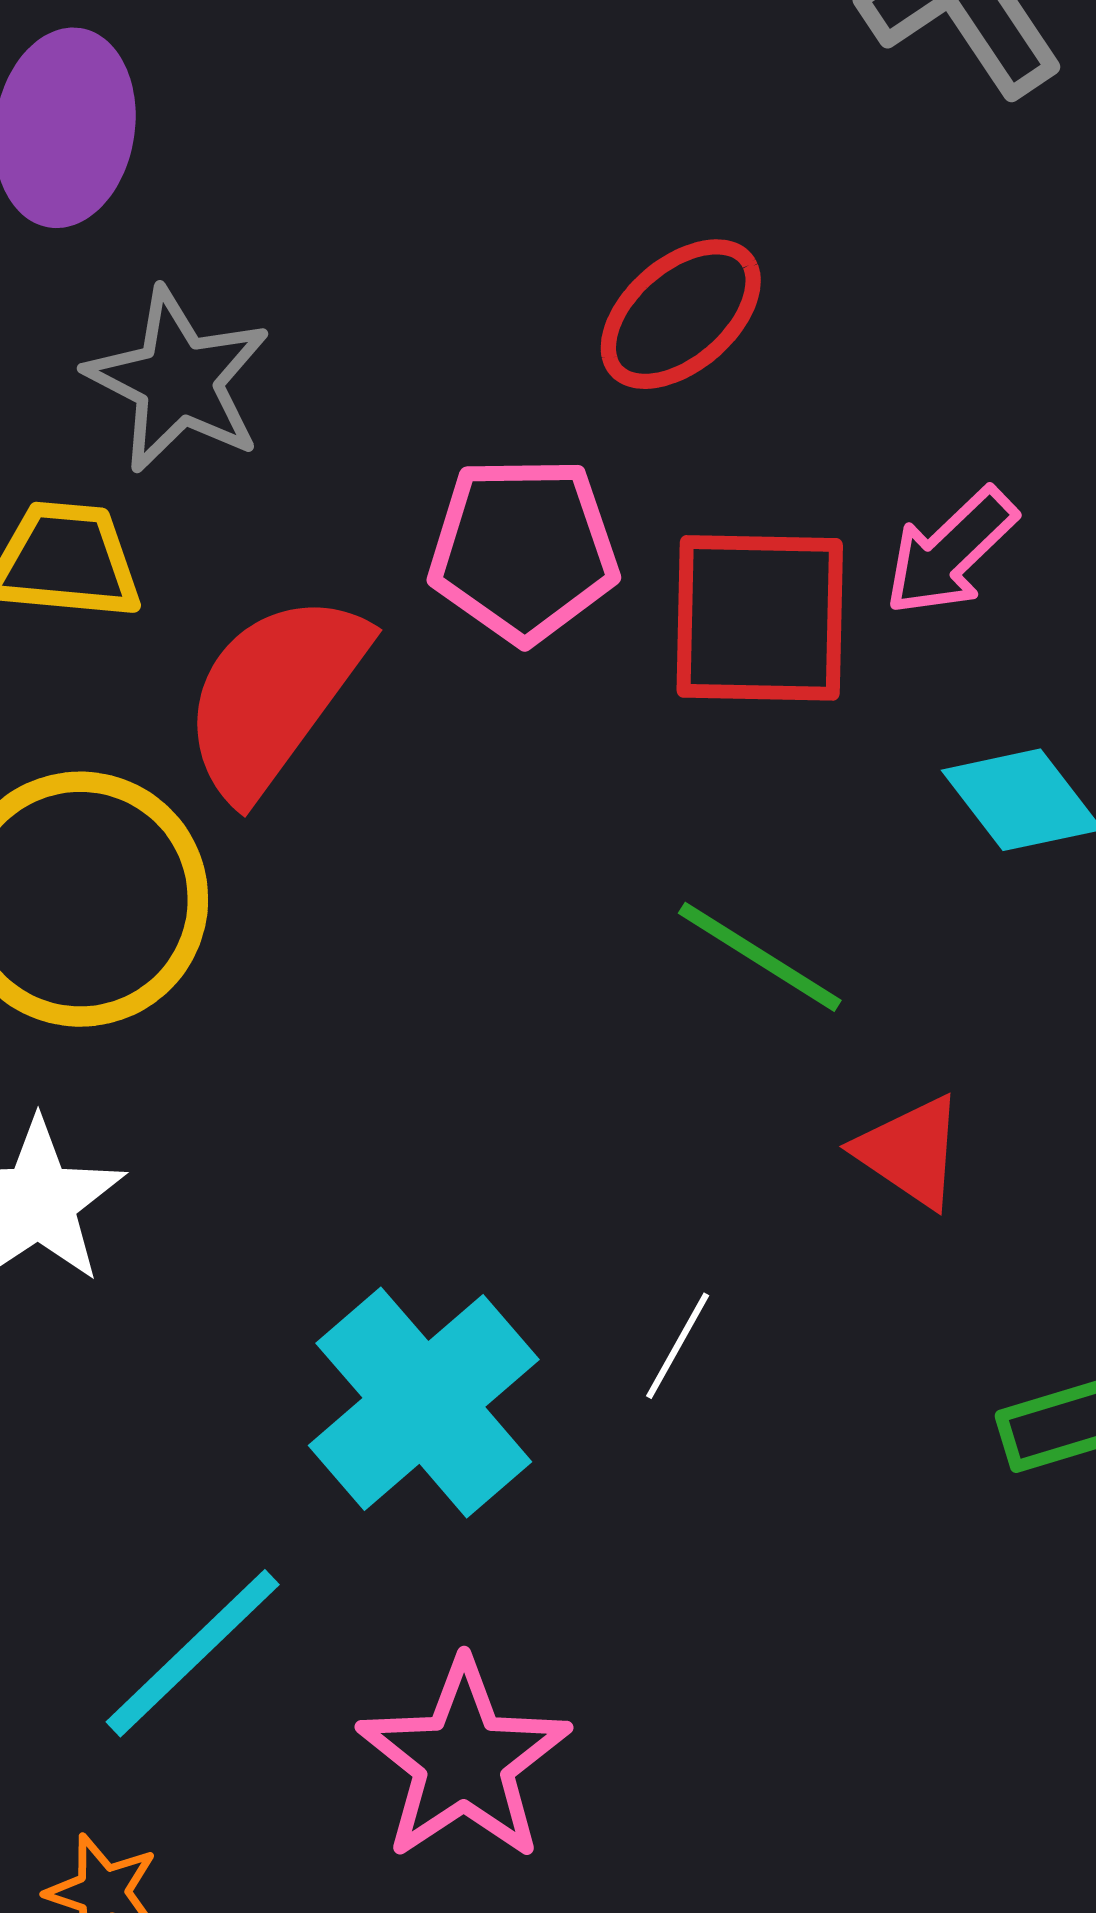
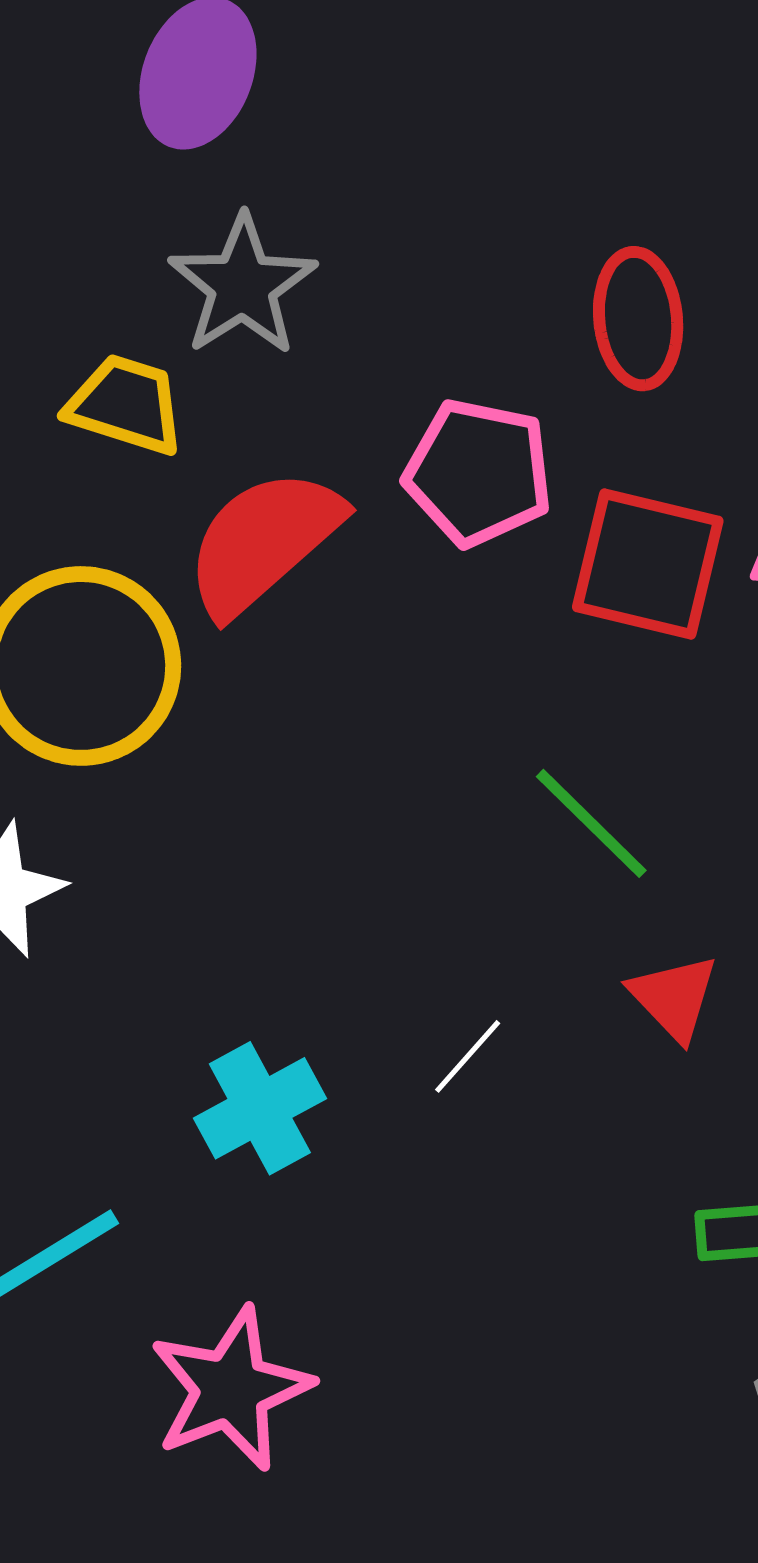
red ellipse: (681, 314) -> (638, 319), turned -67
white line: (678, 1346) -> (468, 1056), moved
cyan cross: (424, 1402) -> (260, 1108), size x0.7

